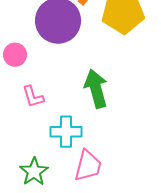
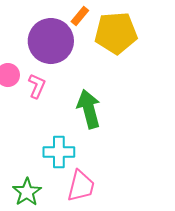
pink L-shape: (33, 97) -> (37, 86), moved, turned -140

